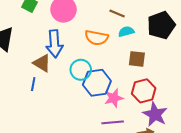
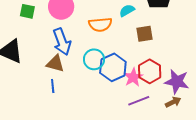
red hexagon: (144, 91) -> (150, 71), moved

